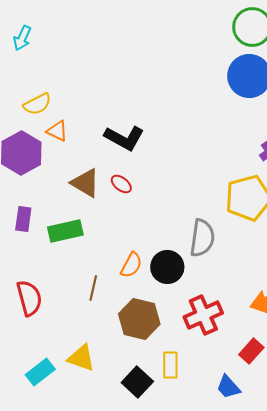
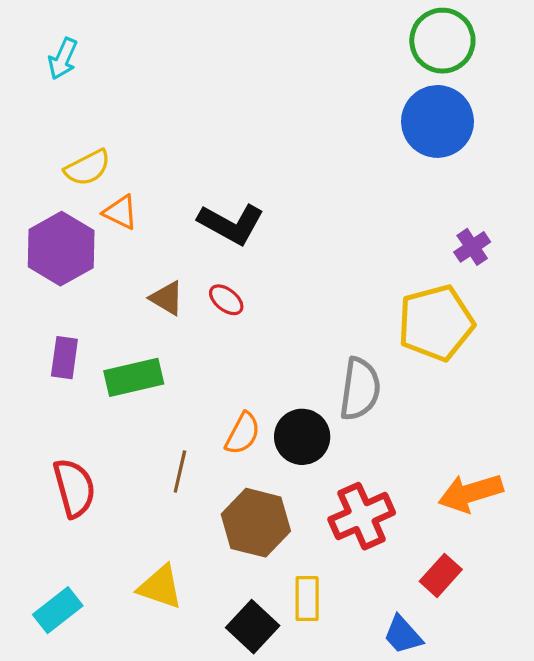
brown triangle: (85, 183) -> (167, 298), size x0.7
cyan rectangle: (40, 372) -> (58, 610), moved

